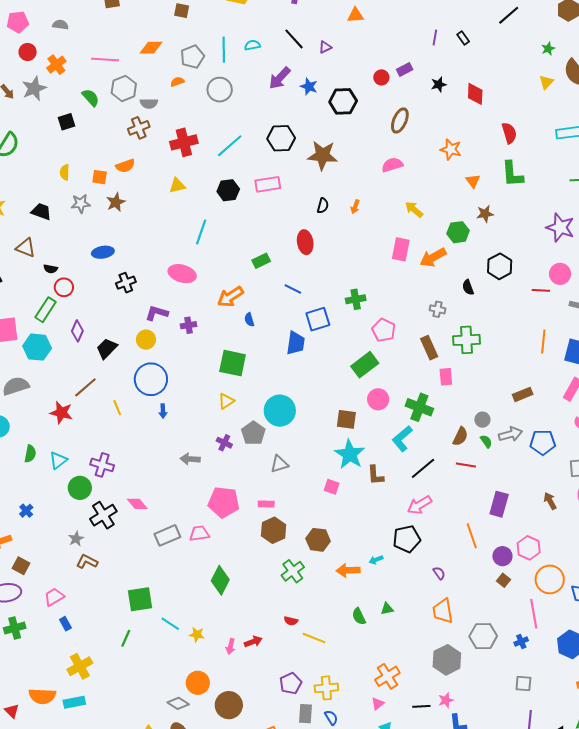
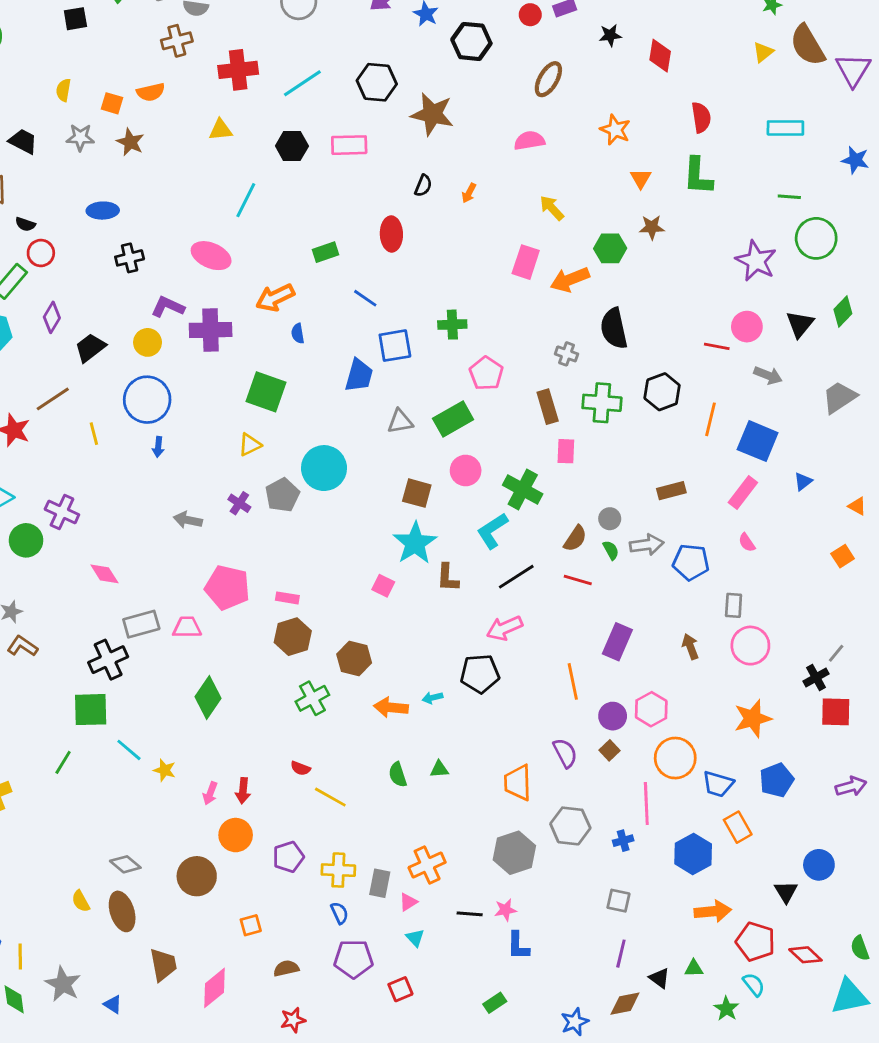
brown star: (116, 202) -> (130, 142), turned -30
black hexagon: (500, 266) -> (662, 392), moved
black semicircle: (468, 287) -> (614, 329), size x1.8
purple cross: (189, 325) -> (211, 330), size x1.8
gray triangle: (279, 464) -> (400, 421), moved
black cross: (103, 515) -> (108, 660), moved
purple semicircle: (439, 573) -> (565, 753), moved, size x1.5
red arrow: (253, 642) -> (243, 791), turned 108
orange circle: (198, 683) -> (236, 835), moved
gray rectangle: (305, 714) -> (380, 883), moved

